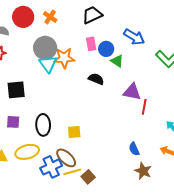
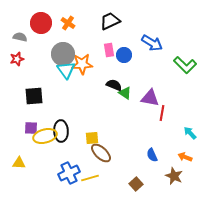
green triangle: (117, 61) -> (125, 93), moved
yellow ellipse: (27, 152) -> (45, 136), moved
brown ellipse: (66, 158) -> (101, 153), moved
brown star: (143, 171) -> (174, 176), moved
brown square: (88, 177) -> (136, 184), moved

